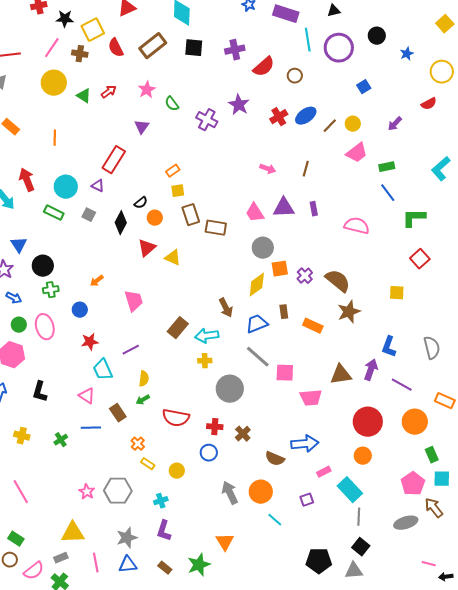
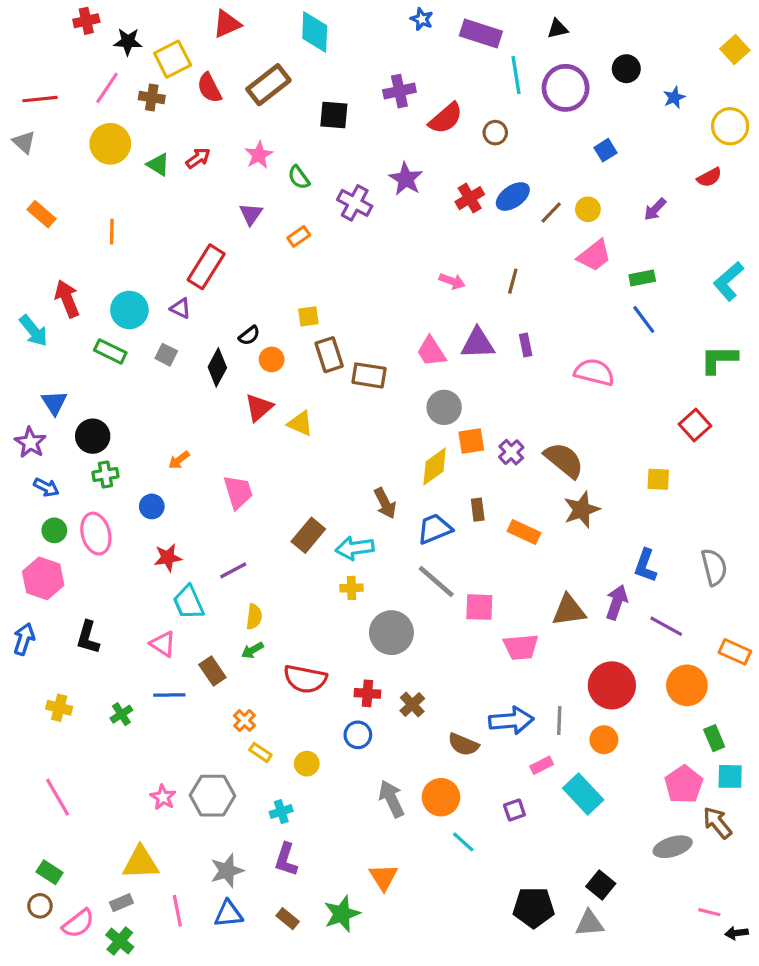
black square: (194, 48) -> (334, 115), moved
orange rectangle: (173, 171) -> (299, 236), moved
green L-shape: (414, 218) -> (719, 359), moved
gray line: (359, 517) -> (559, 721), moved

